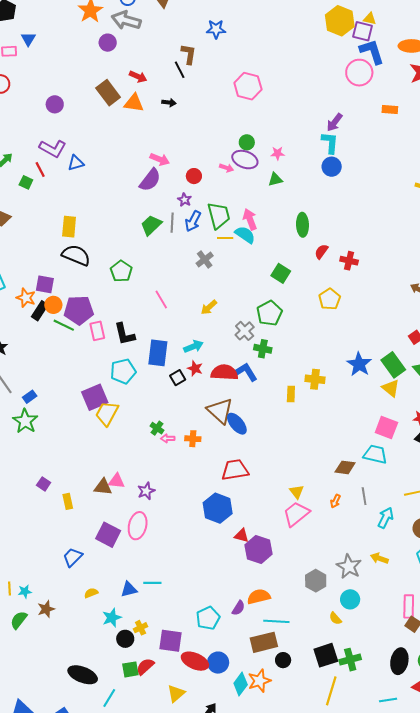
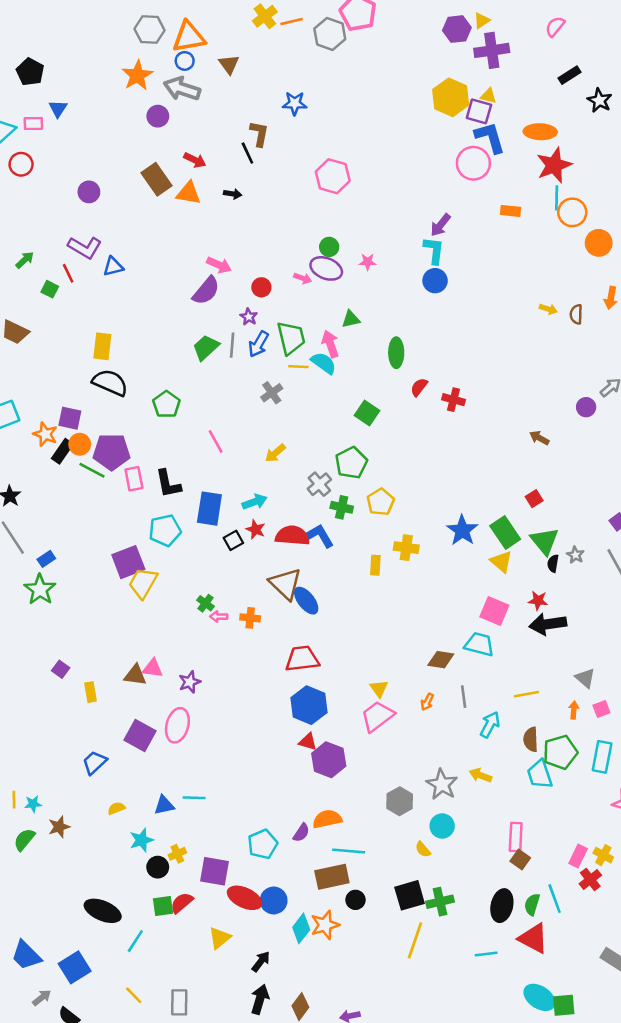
green triangle: (275, 179) -> (351, 319), moved
yellow pentagon: (330, 299) -> (381, 502), moved
blue hexagon: (218, 508) -> (309, 705), moved

